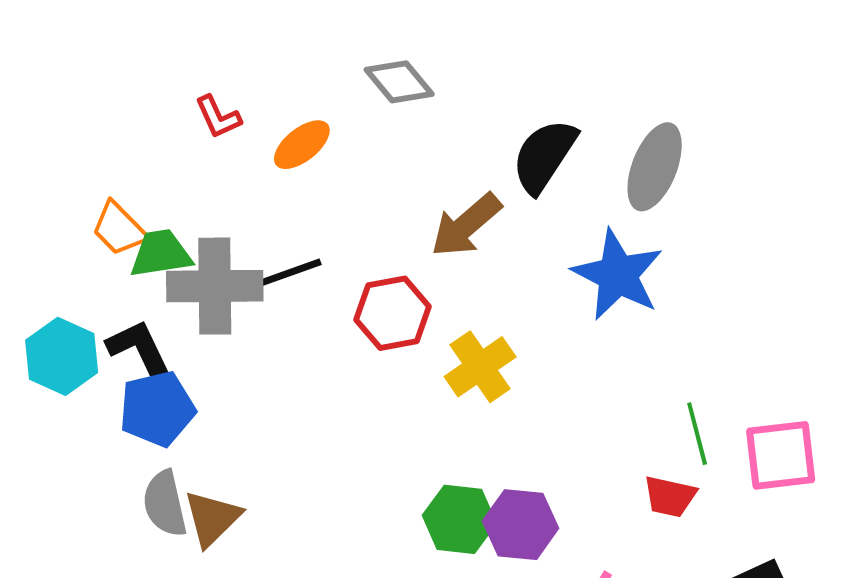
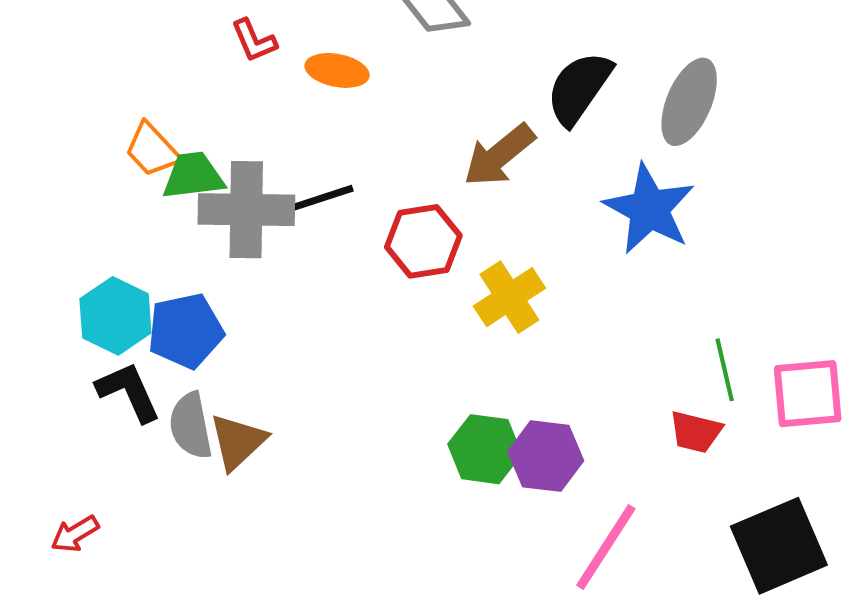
orange ellipse: (302, 145) -> (337, 70), turned 48
black L-shape: (139, 349) -> (129, 392), moved
cyan hexagon: (62, 356) -> (115, 316), moved

